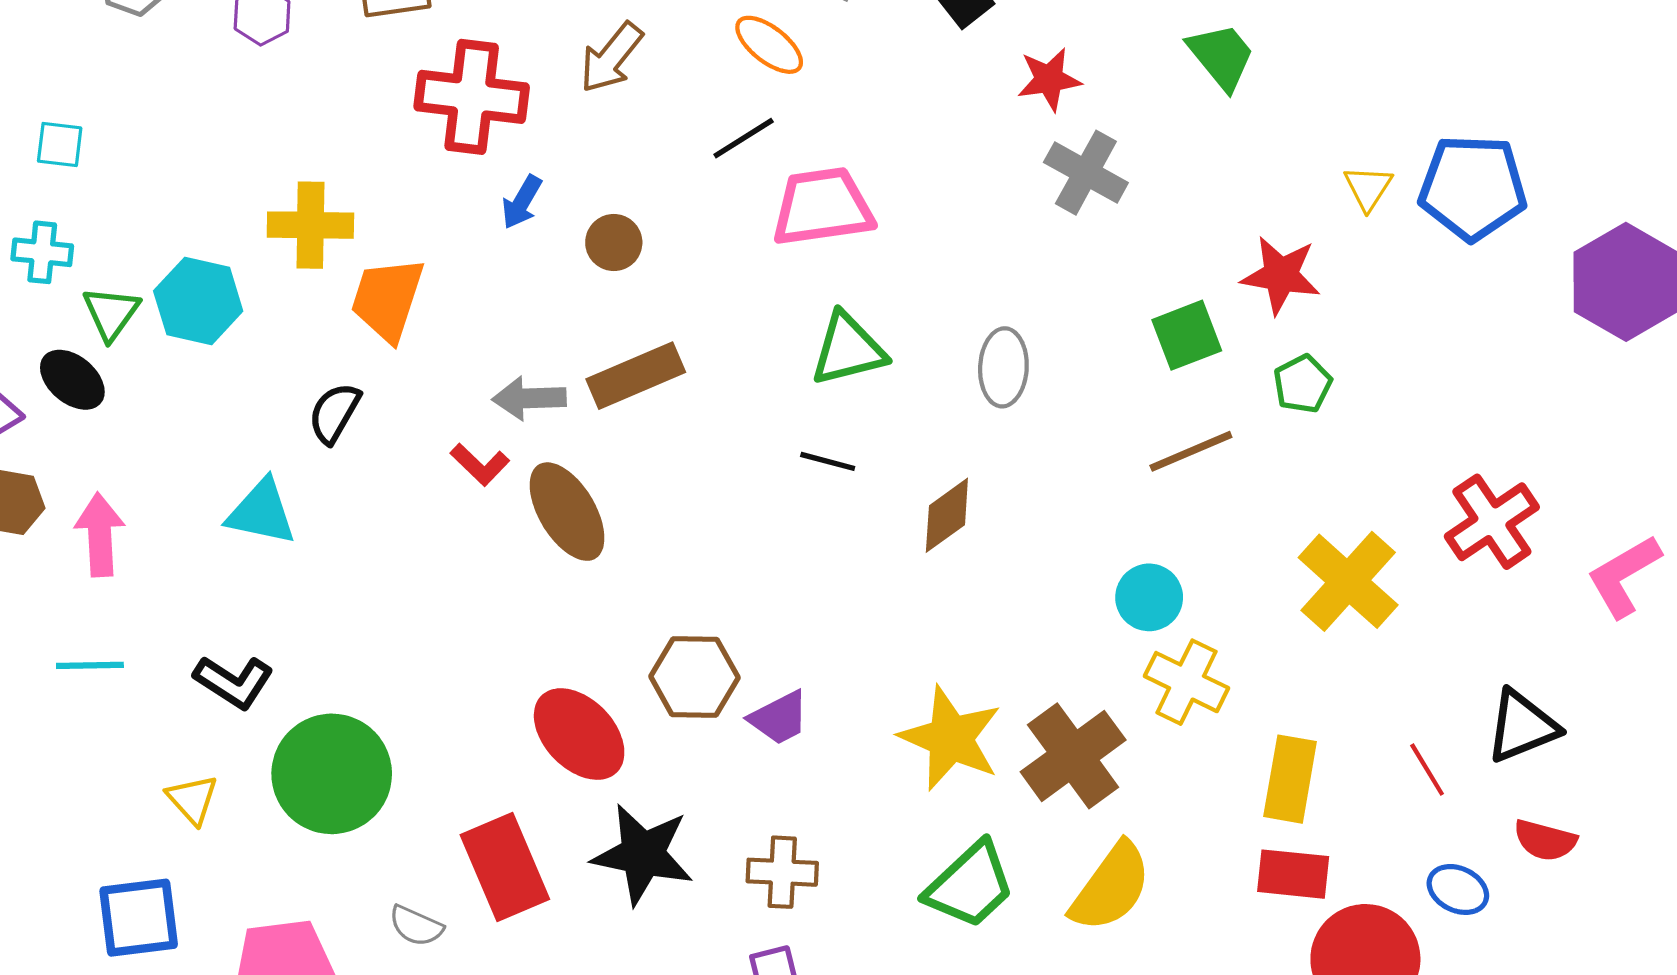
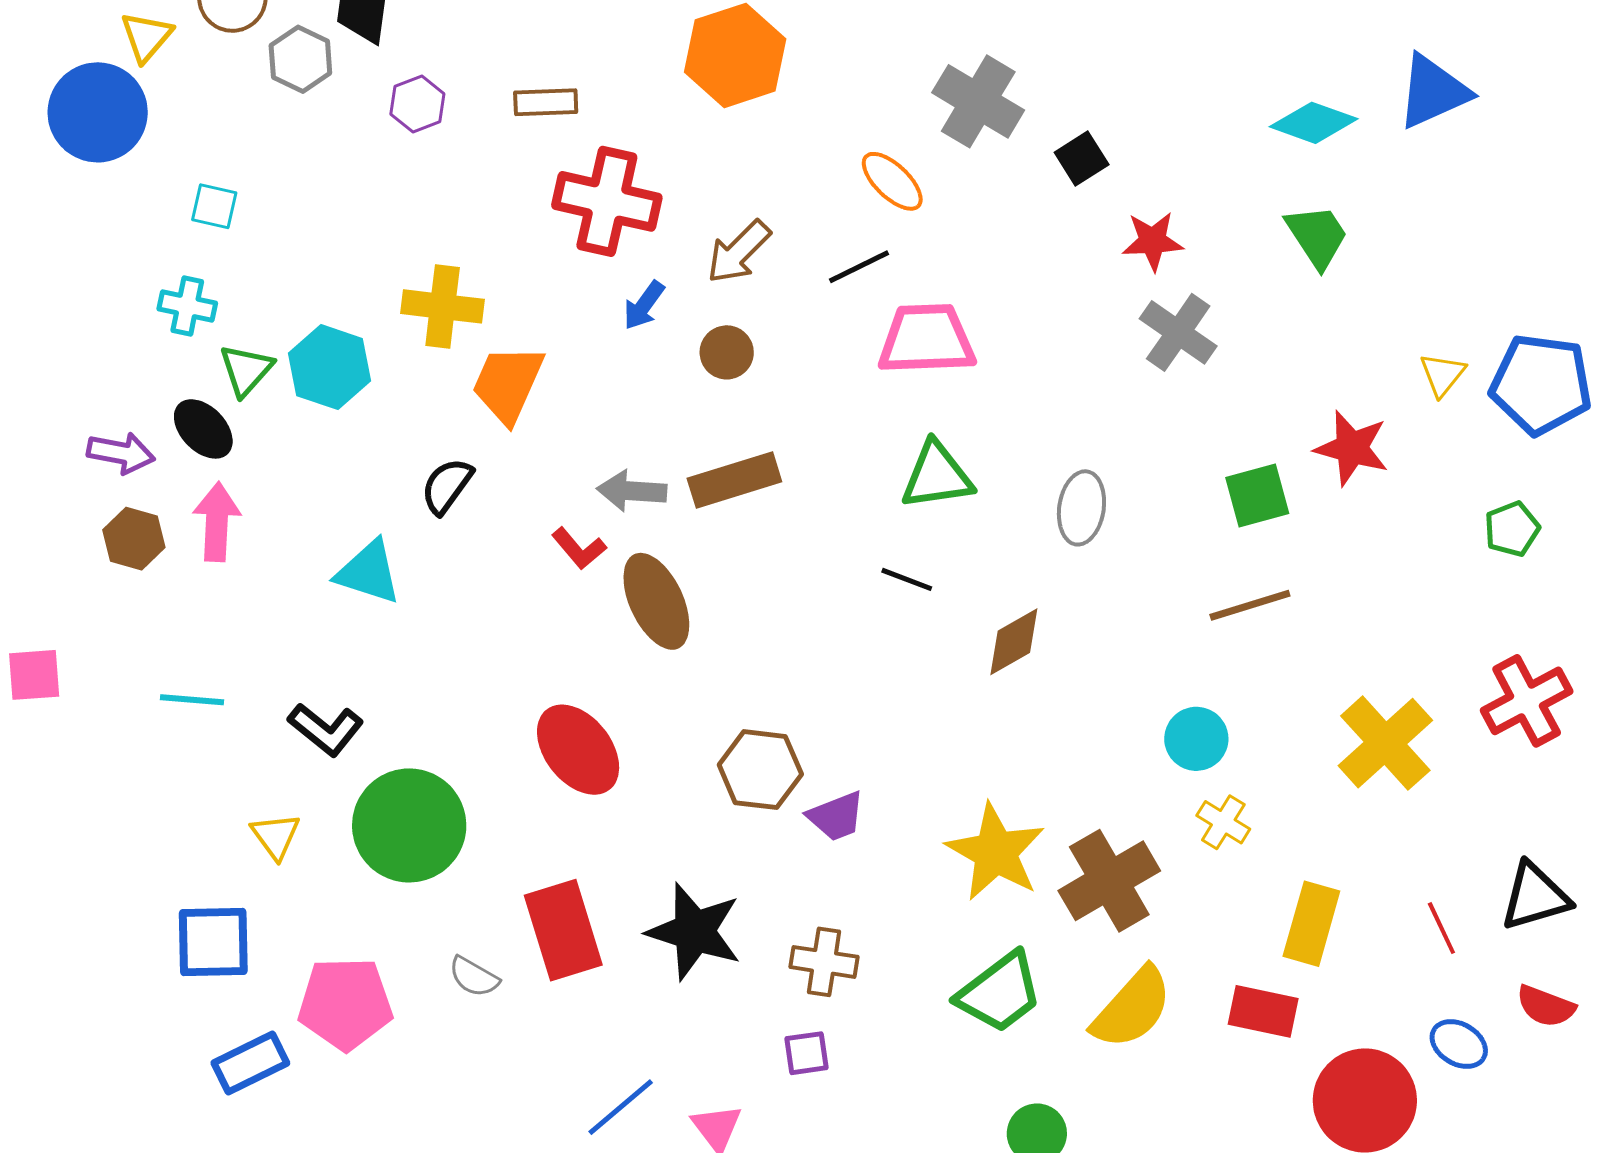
brown arrow: (611, 58) -> (739, 252), moved
green pentagon: (1303, 384) -> (1512, 529), moved
pink arrow: (100, 535) -> (217, 522), moved
yellow cross: (1186, 682) -> (1223, 822), size x0.7
red ellipse: (579, 734) -> (578, 750), moved
red rectangle: (1293, 874) -> (1263, 1011), moved

